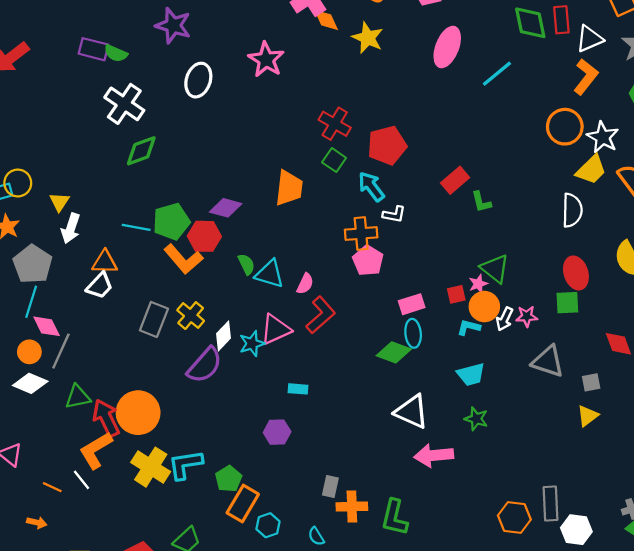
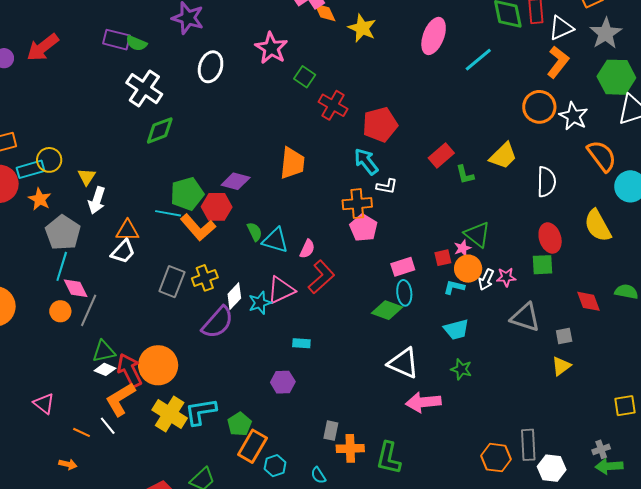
green square: (334, 160) -> (305, 77), moved
yellow trapezoid: (591, 170) -> (503, 156), moved
cyan line: (136, 227) -> (168, 213), moved
yellow cross: (191, 316) -> (205, 278), turned 30
white diamond: (30, 383) -> (105, 369), moved, size x0.7

